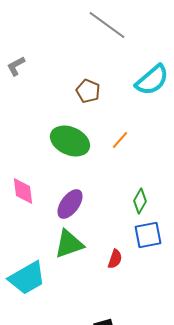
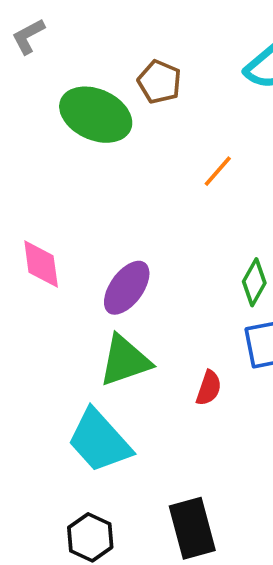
green ellipse: (70, 141) -> (96, 115), moved
cyan trapezoid: (27, 278) -> (99, 441), moved, turned 78

